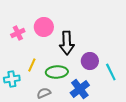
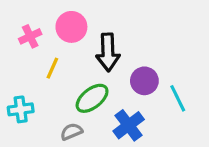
yellow line: (32, 65) -> (52, 68), moved
green ellipse: (57, 72) -> (92, 98), turned -35

